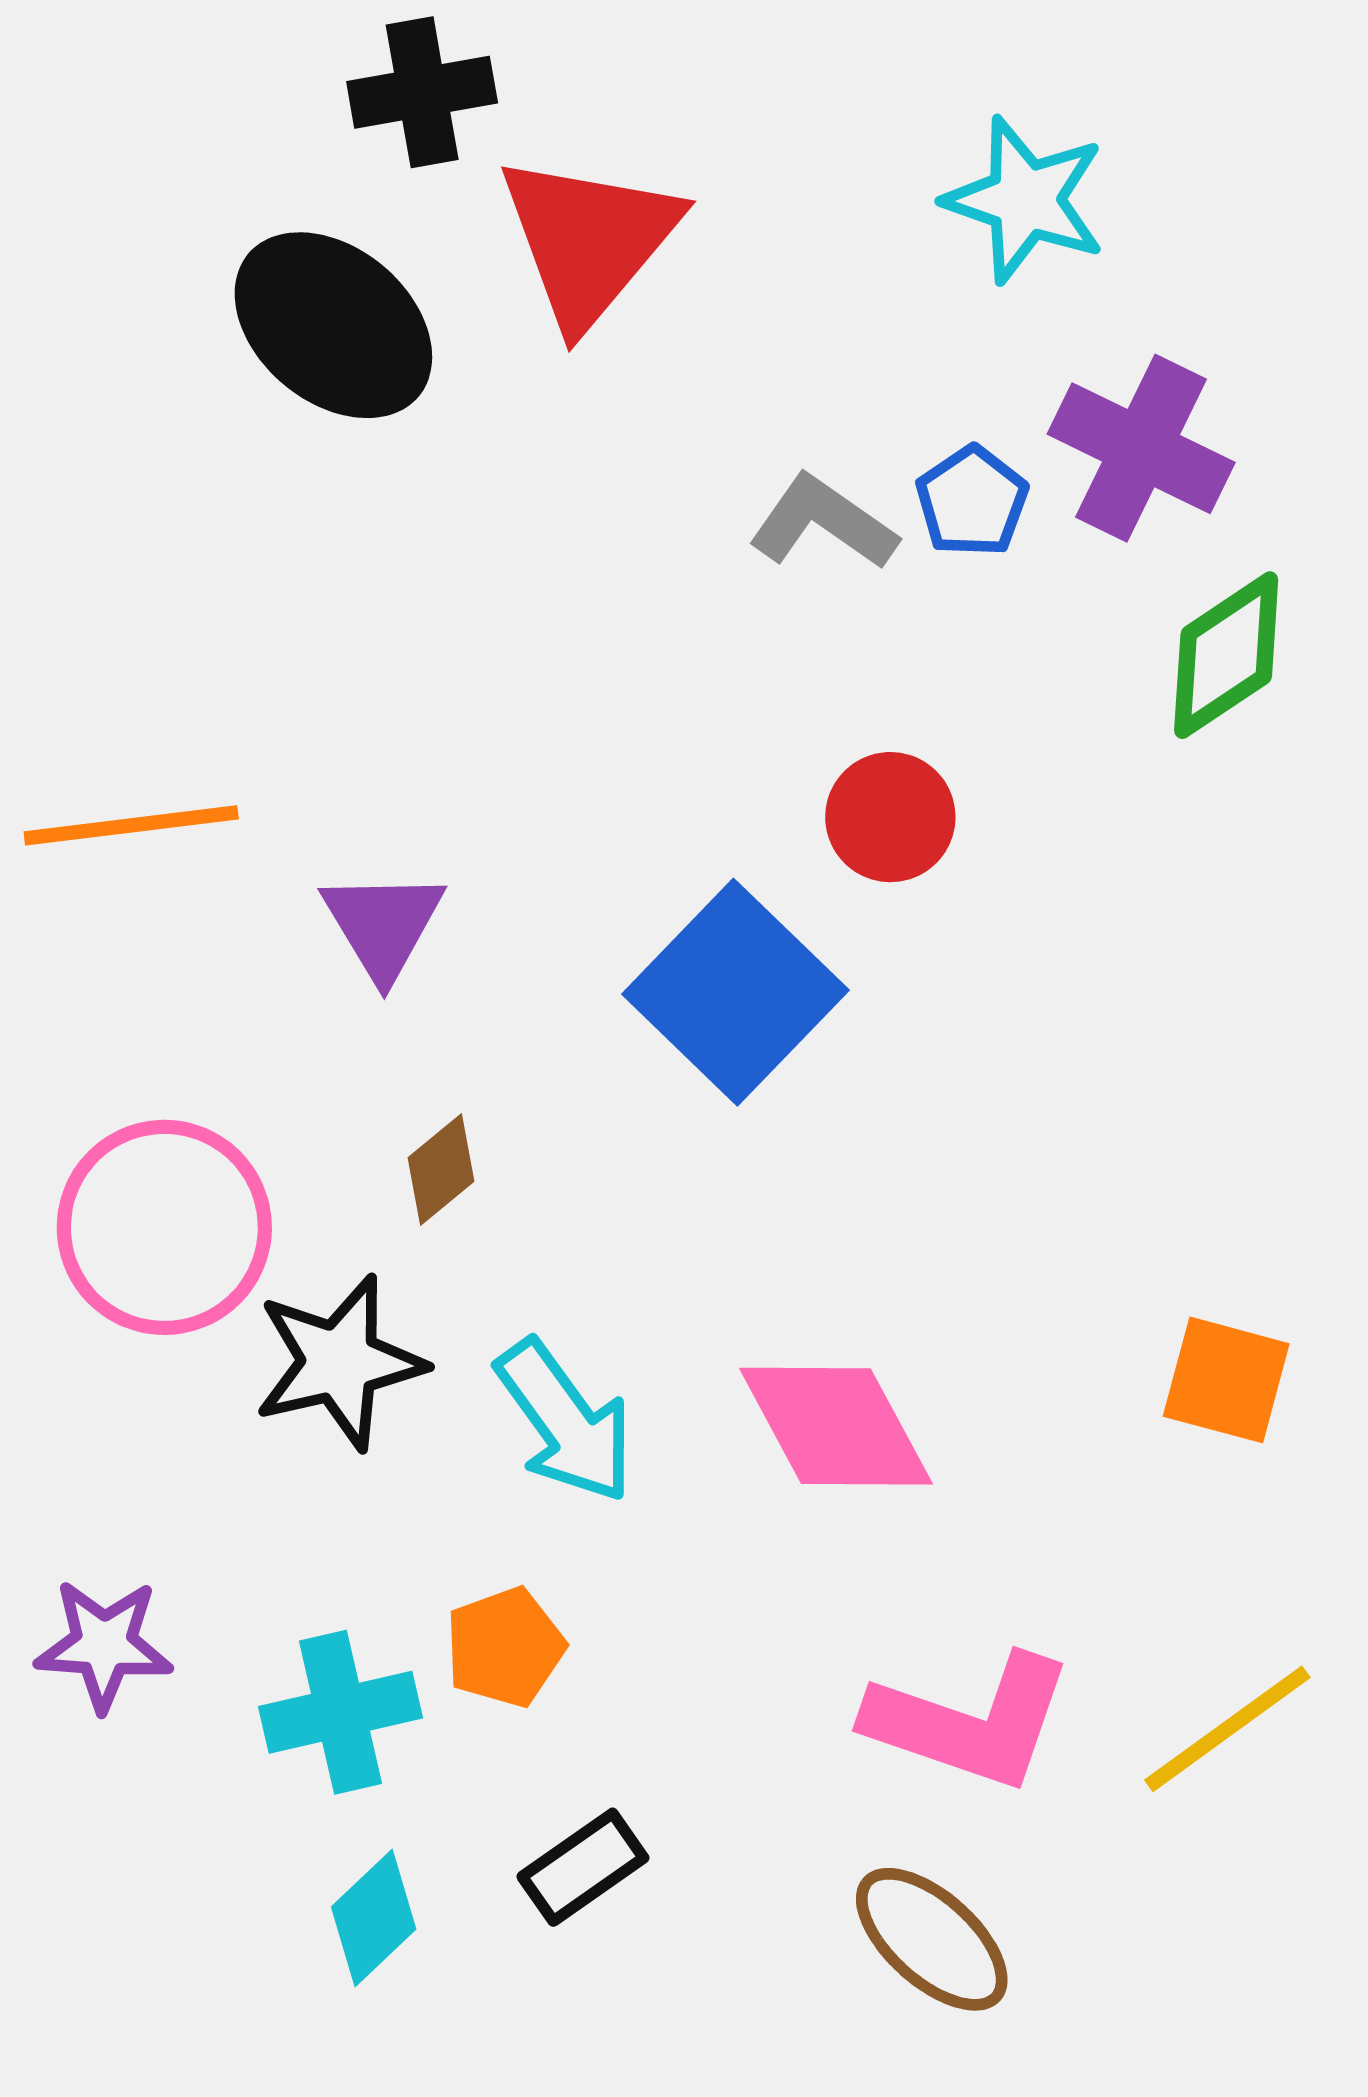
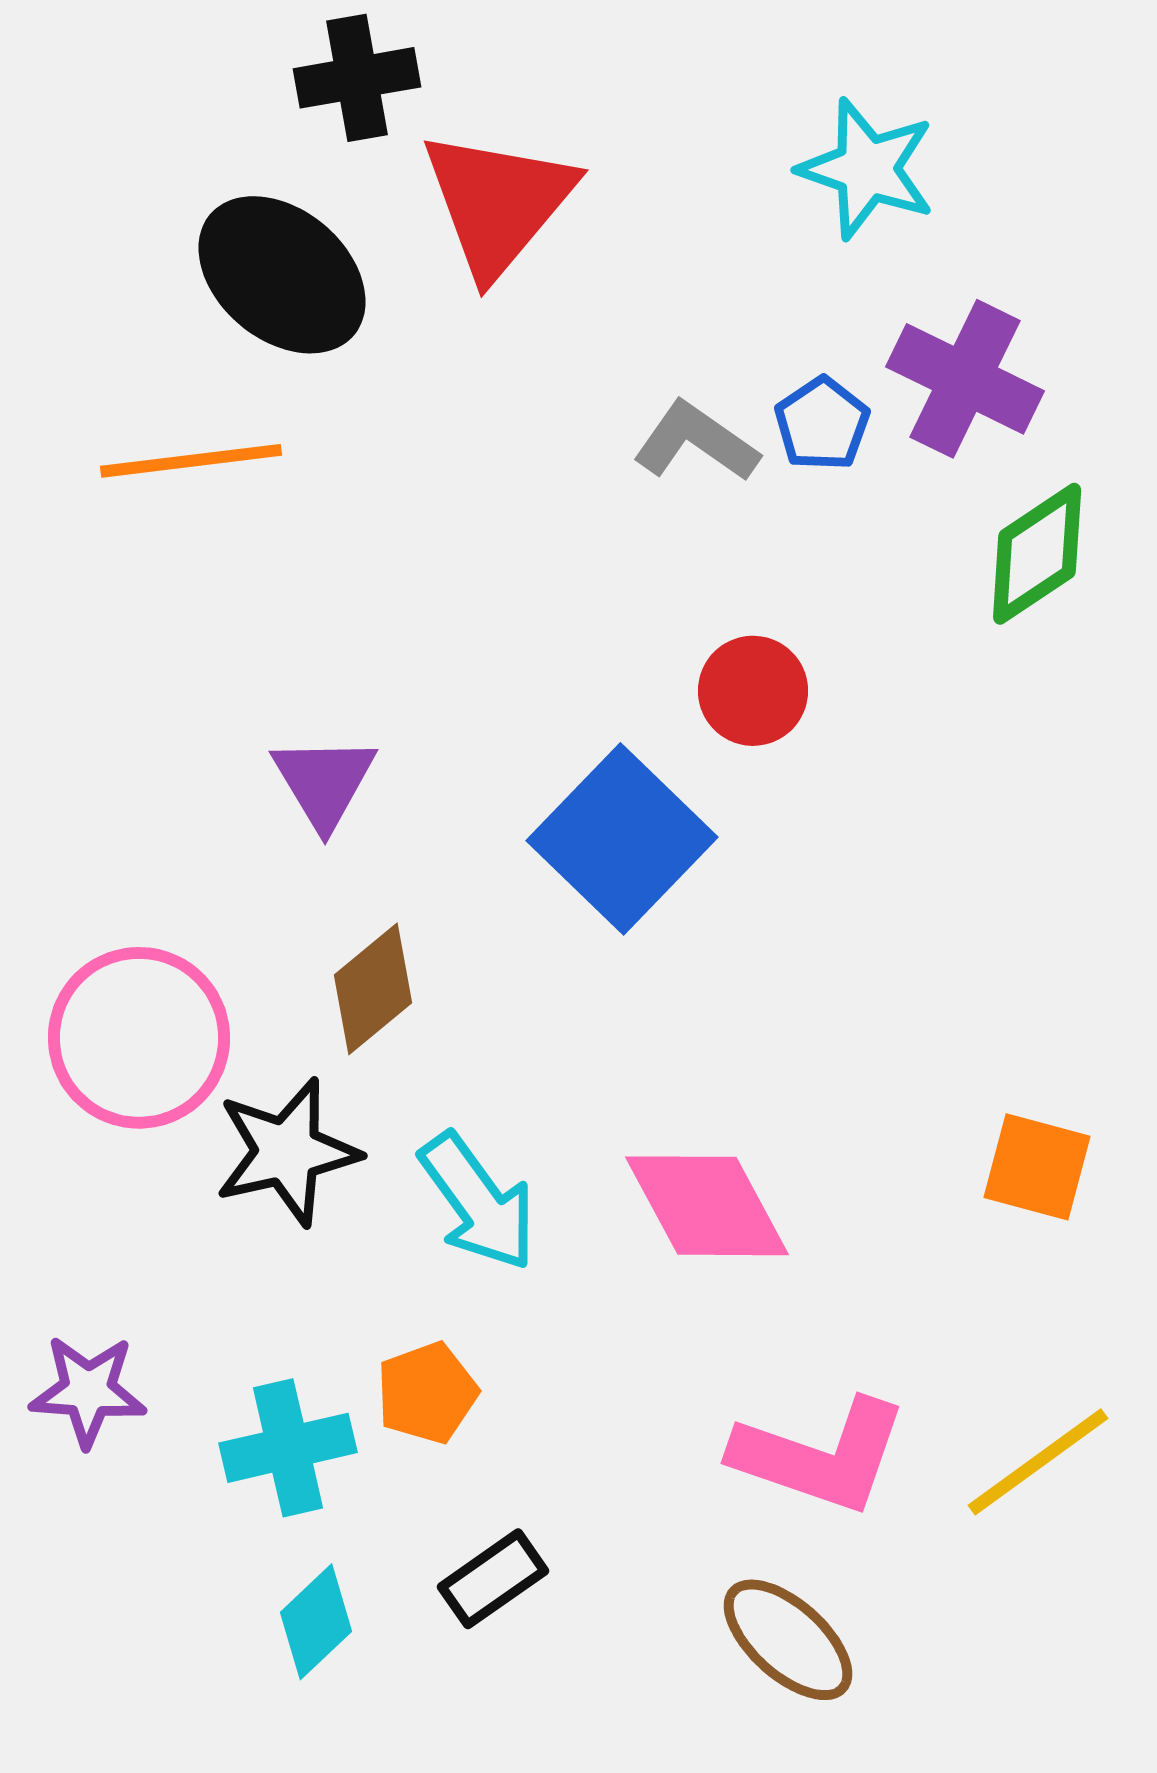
orange line: (131, 825) -> (191, 461), moved
brown diamond: (441, 1169) -> (373, 989), size x1.4

